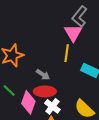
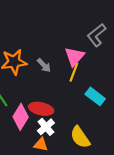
pink triangle: (73, 33) -> (74, 57), moved
gray arrow: (43, 75) -> (44, 65), moved

